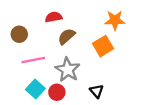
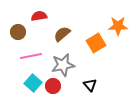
red semicircle: (54, 17) -> (39, 16), moved
orange star: (115, 20) -> (118, 26), moved
gray star: (68, 70) -> (63, 65), turned 30

